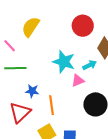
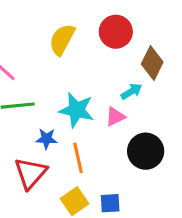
yellow semicircle: (31, 27) -> (62, 39), moved
cyan star: (64, 62) -> (76, 110), moved

